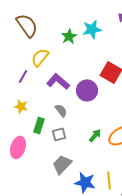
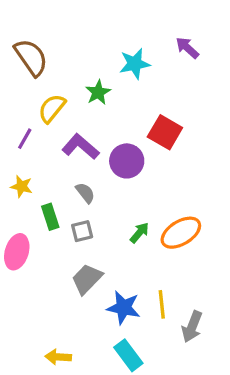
green star: (69, 36) -> (98, 92), moved
green rectangle: (39, 125) -> (50, 217), turned -35

